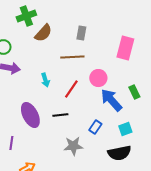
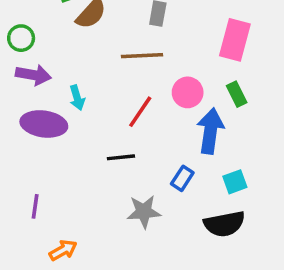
cyan arrow: (45, 80) -> (77, 98), moved
green rectangle: (134, 92) -> (237, 94), moved
blue arrow: (111, 100) -> (210, 131), turned 50
purple ellipse: (30, 115) -> (44, 124), moved, turned -55

